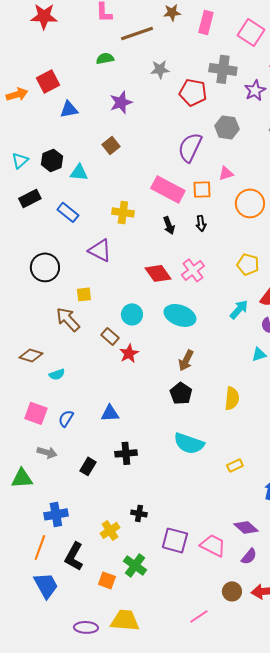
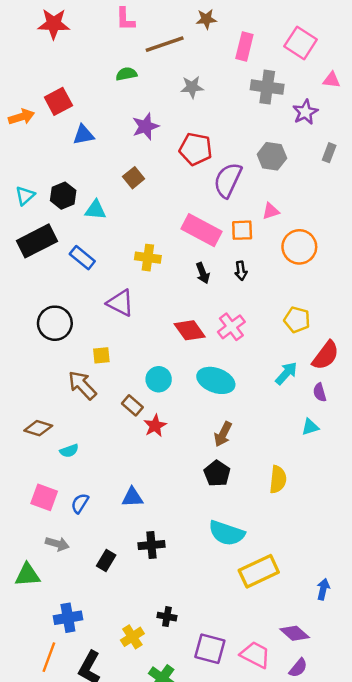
pink rectangle: (206, 22) -> (244, 47), moved
red pentagon: (193, 92) -> (196, 149), moved
black rectangle: (30, 198) -> (37, 241), size x1.5
yellow rectangle: (235, 465) -> (259, 571), moved, size x2.0

